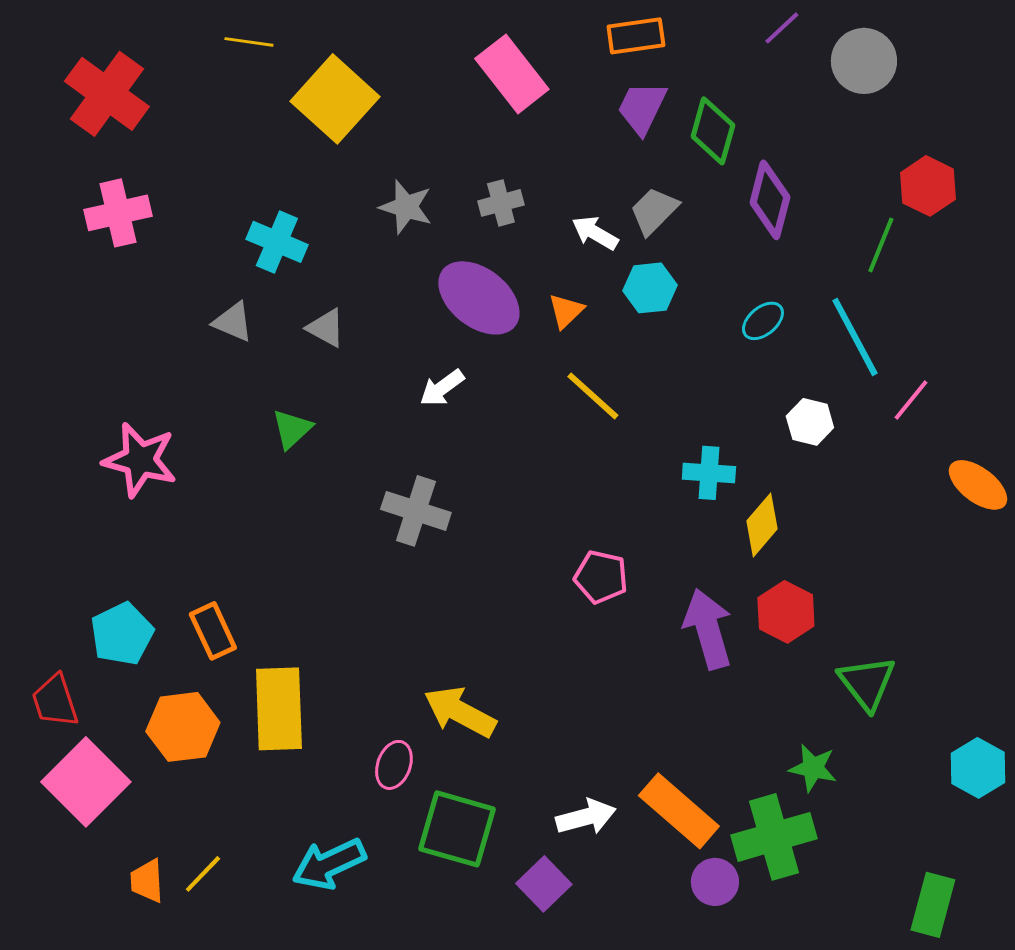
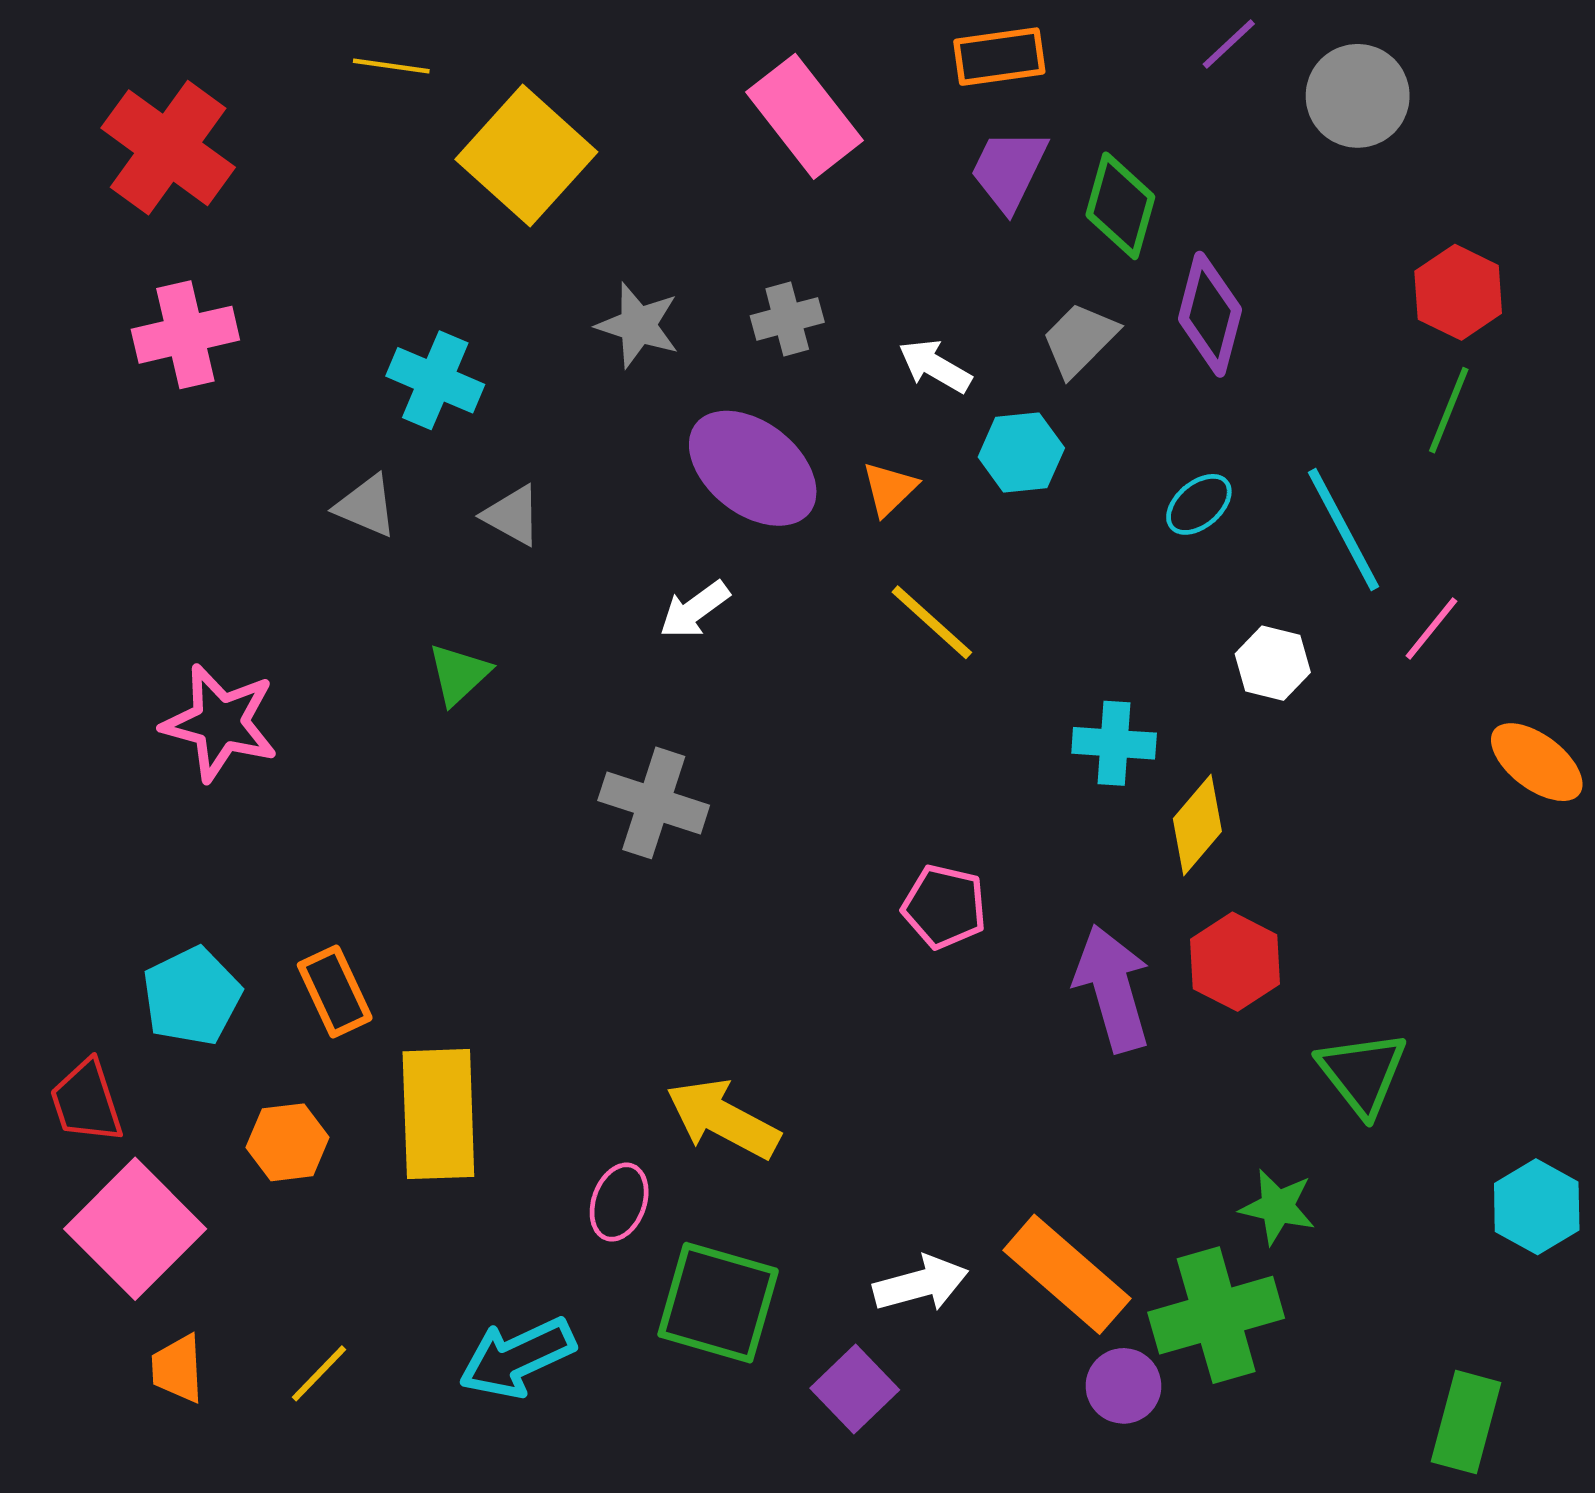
gray trapezoid: (654, 211) -> (1079, 339), moved
green line: (881, 245) -> (1449, 410), moved
orange hexagon: (183, 727) -> (288, 1142), size x0.7
orange trapezoid: (147, 881) -> (178, 1369), moved

